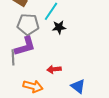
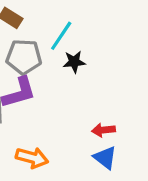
red arrow: (54, 69) -> (103, 130), moved

